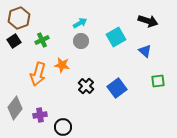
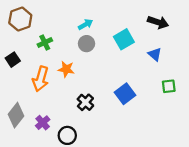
black square: (14, 41) -> (13, 60), moved
black cross: (86, 86) -> (85, 102), moved
purple cross: (40, 115) -> (43, 123), turned -32

